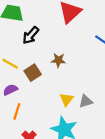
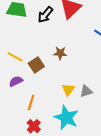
black arrow: (31, 35) -> (45, 15), moved
orange line: (17, 111) -> (31, 103), moved

